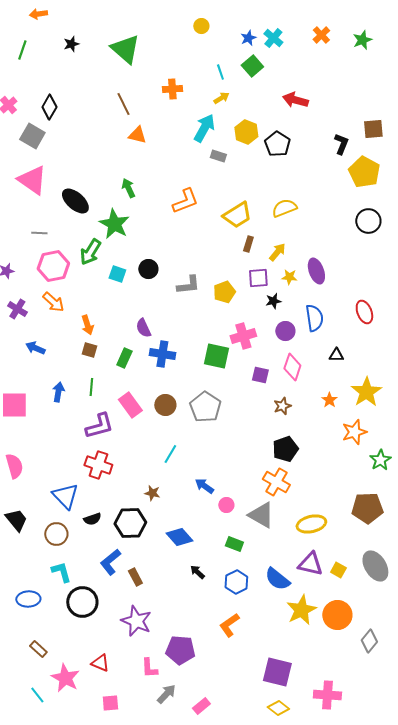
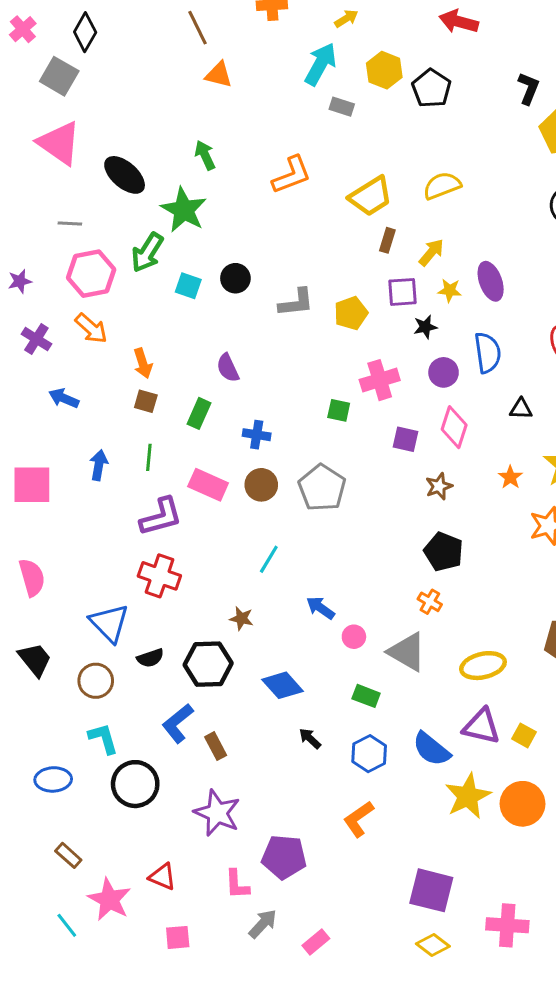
blue cross: (162, 354) -> (257, 435), moved, size x0.7
green square: (216, 356) -> (339, 410), size x0.6
pink rectangle: (130, 405) -> (208, 485), turned -30
black pentagon: (285, 449) -> (444, 552), turned -30
orange cross: (276, 482) -> (430, 602), size x0.6

